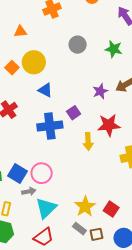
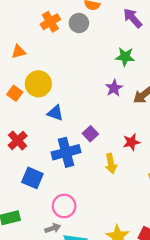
gray circle: (78, 45) -> (79, 23), moved
purple star: (100, 91) -> (114, 88), moved
red star: (109, 125) -> (131, 142), size x0.7
blue square: (18, 174) -> (32, 178), moved

